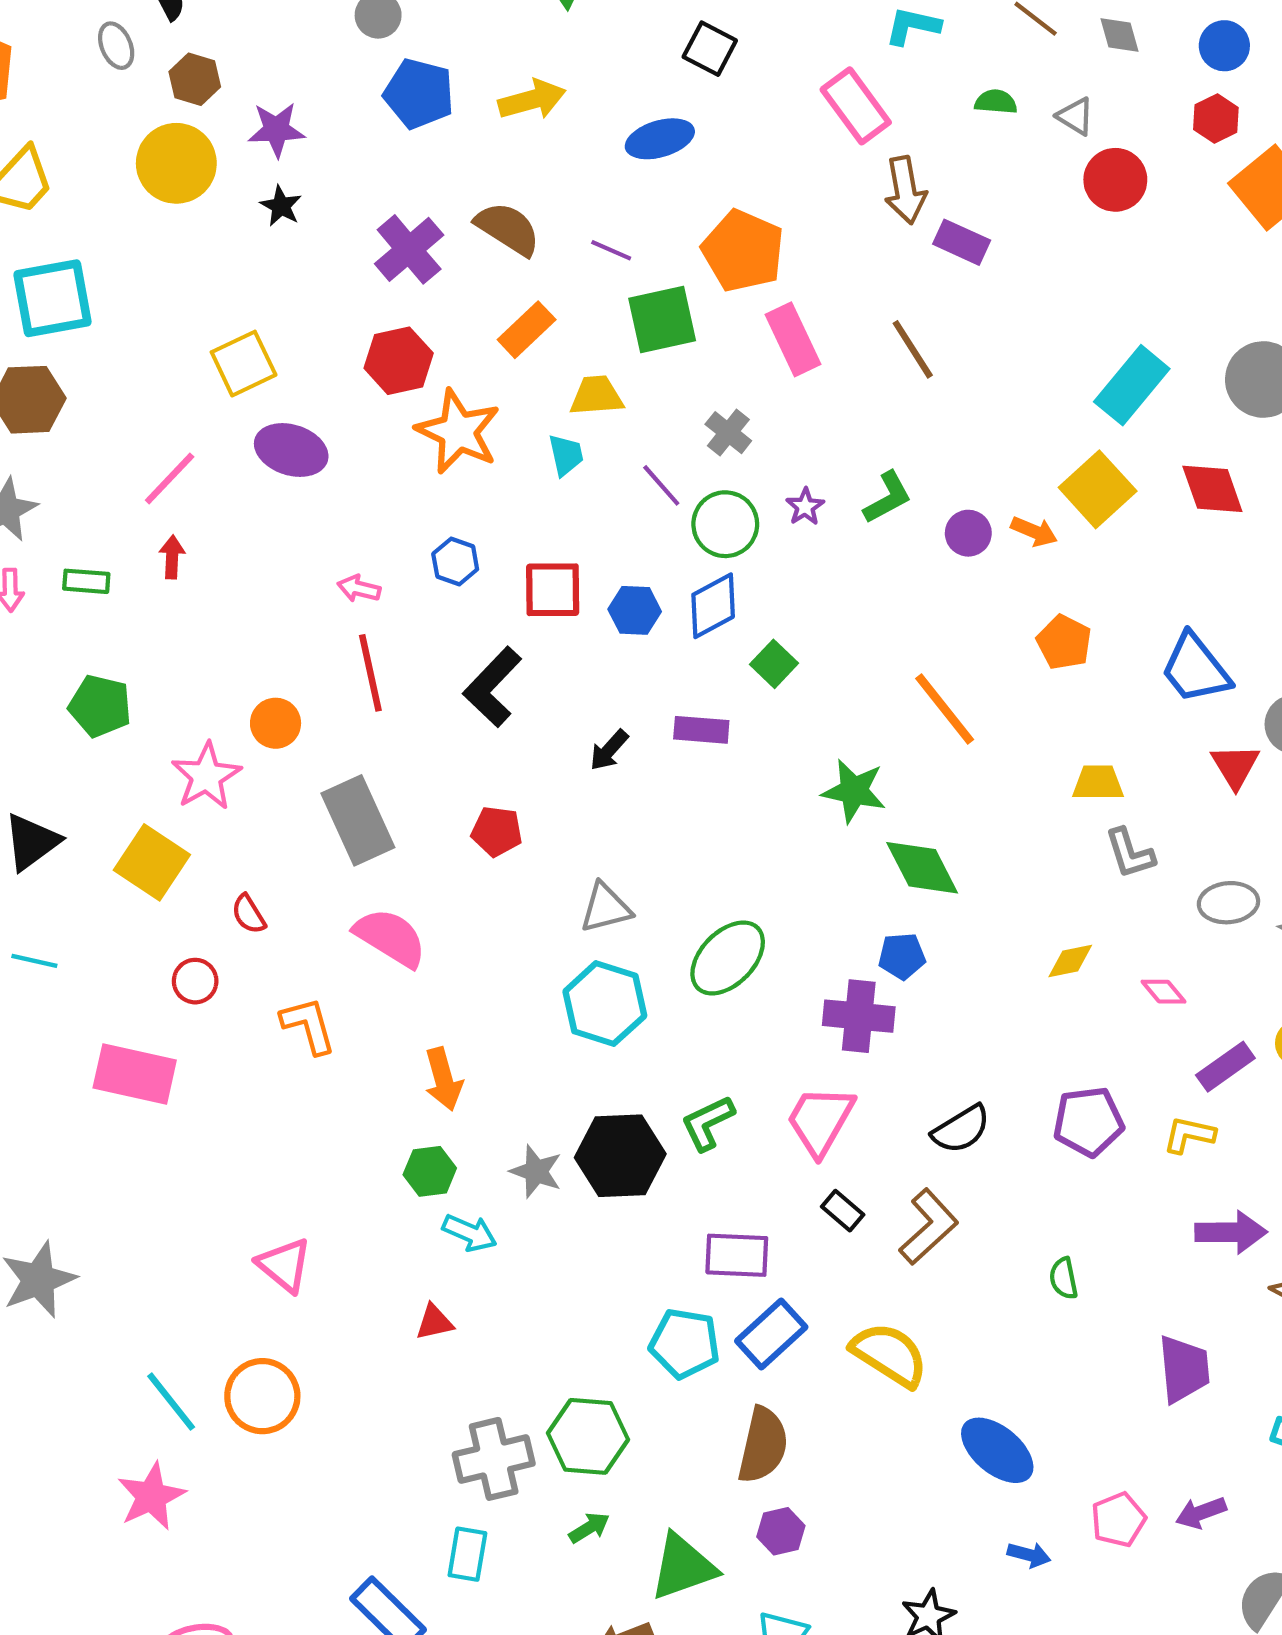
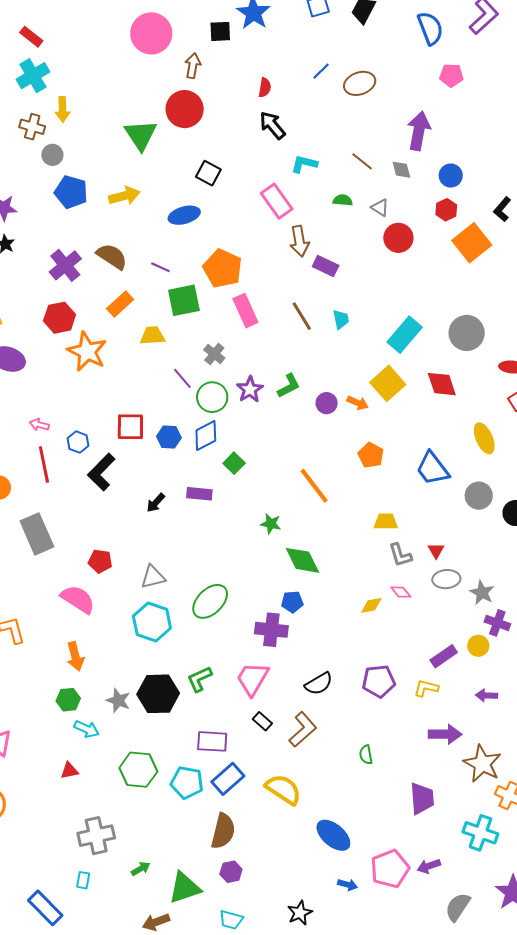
cyan trapezoid: (566, 455) -> (341, 319), moved
purple star: (805, 507) -> (250, 389), size x1.5
blue hexagon: (455, 562) -> (78, 442), moved
red triangle: (1235, 766) -> (436, 551), moved, size x0.7
green star: (854, 791) -> (271, 524), size x0.7
red pentagon: (497, 831) -> (100, 561), moved
pink semicircle: (390, 938) -> (78, 599), moved
pink diamond: (1164, 992) -> (401, 592), moved
green hexagon: (588, 1436) -> (138, 770), moved
pink pentagon: (1118, 1520) -> (390, 869), size x1.5
cyan rectangle: (467, 1554) -> (83, 880), size x0.7

